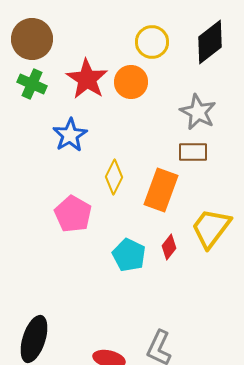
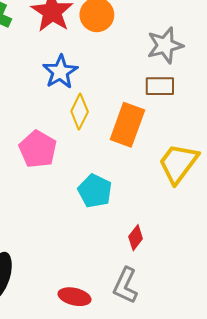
gray star: (198, 112) -> (165, 45), turned 30
blue star: (70, 135) -> (60, 72), moved
red diamond: (169, 247) -> (136, 238), moved

